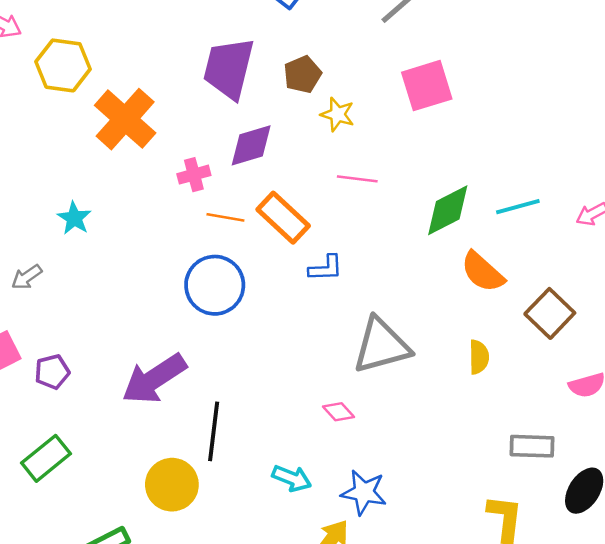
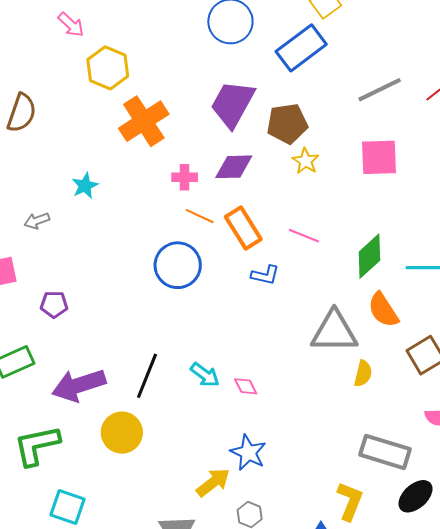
brown pentagon: (302, 74) -> (287, 124), size x1.4
pink line: (357, 179) -> (304, 236), moved
green diamond: (448, 210) -> (369, 256), turned -30
gray triangle: (381, 346) -> (334, 332), moved
purple pentagon: (52, 372) -> (54, 304), moved
purple arrow: (154, 379) -> (79, 385), moved
gray rectangle: (532, 446) -> (385, 452), size x1.4
cyan arrow: (292, 478) -> (205, 375), moved
yellow circle: (172, 485) -> (122, 433), moved

